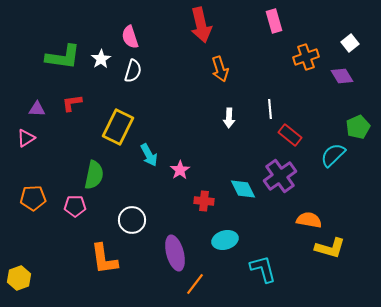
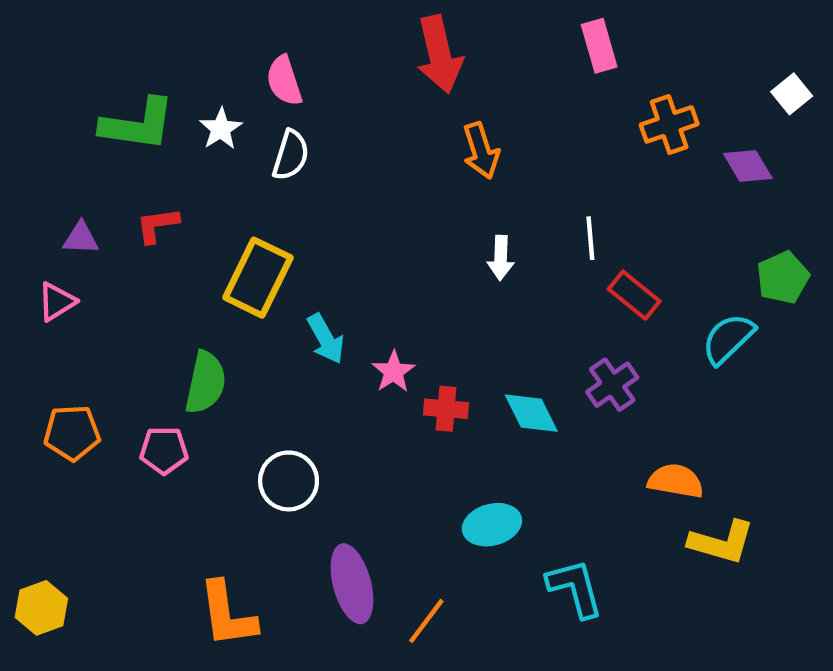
white square: (350, 43) -> (792, 94), moved
purple cross: (280, 176) -> (612, 385), size x0.7
red cross: (204, 201) -> (446, 409), moved
purple ellipse: (175, 253) -> (352, 584), moved
orange L-shape: (104, 259) -> (227, 614), moved

